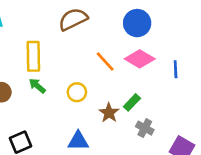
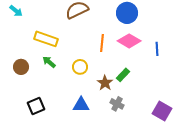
yellow rectangle: (33, 56) -> (46, 39), turned -70
orange line: (105, 61) -> (102, 43), turned 48
gray cross: (145, 128) -> (117, 104), moved

